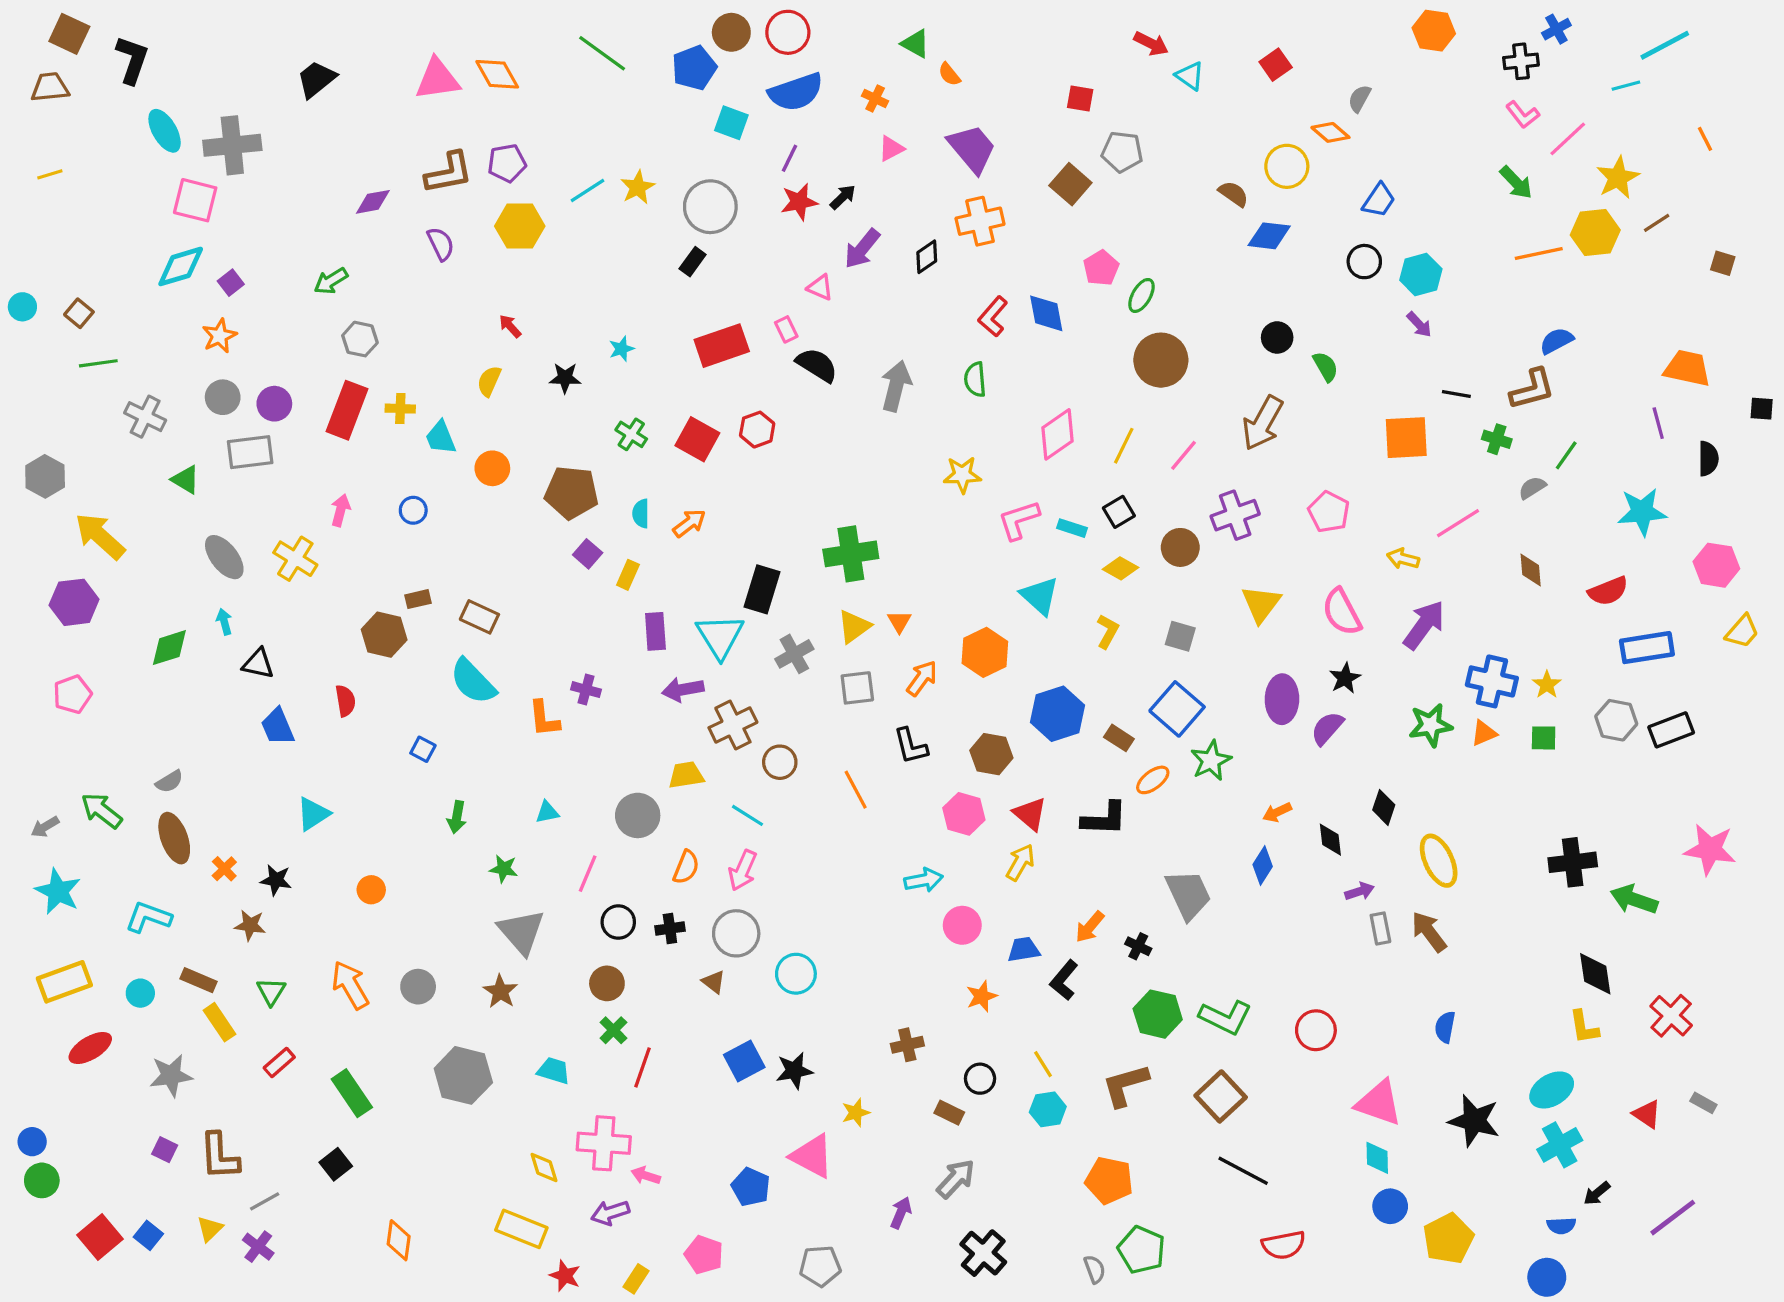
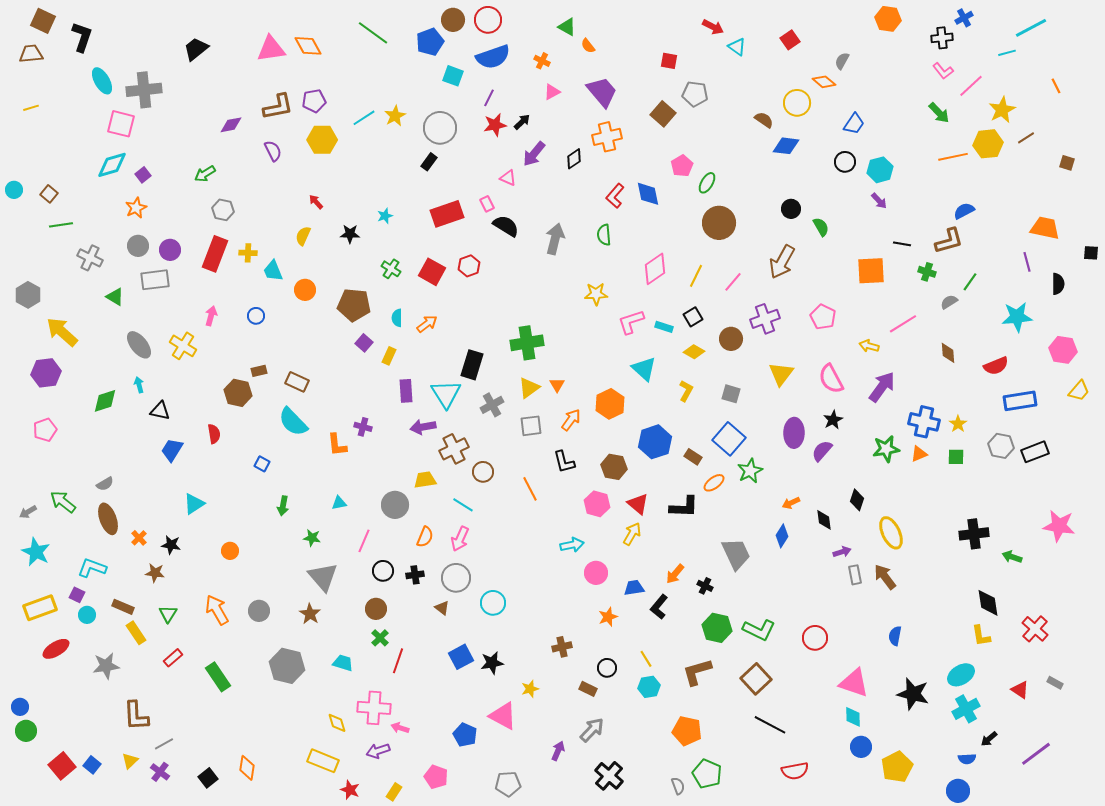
blue trapezoid: (278, 727) -> (172, 450), turned 55
green arrow: (1634, 899) -> (1012, 557), size x0.7
purple square: (165, 1150) -> (77, 595), moved
black square: (336, 1164) -> (208, 778), moved

